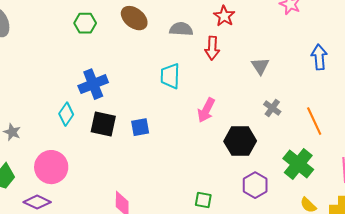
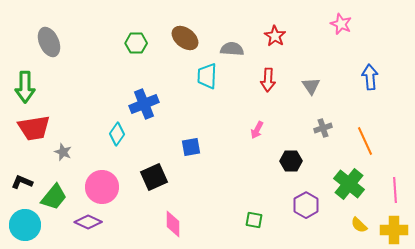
red arrow: (212, 48) -> (268, 80), moved
cyan trapezoid: (170, 76) -> (207, 76), moved
gray cross: (272, 108) -> (323, 128), turned 36
pink arrow: (206, 110) -> (257, 130), size x0.7
black square: (103, 124) -> (154, 177), moved, turned -36
black hexagon: (240, 141) -> (291, 161), size x0.7

